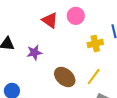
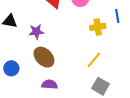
brown ellipse: (65, 77) -> (44, 57), moved

